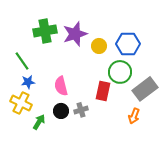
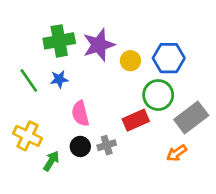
blue star: (28, 82) -> (59, 79), moved
red rectangle: (103, 91) -> (136, 120), turned 54
orange arrow: (134, 116) -> (177, 153), turned 35

